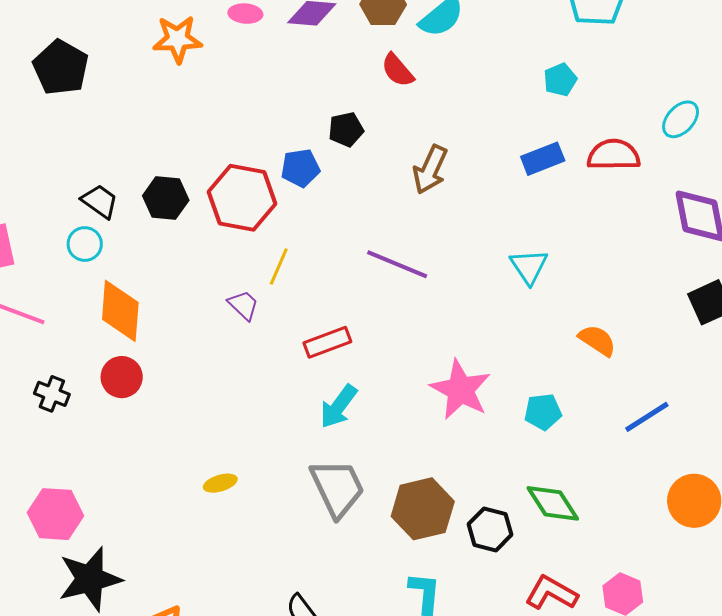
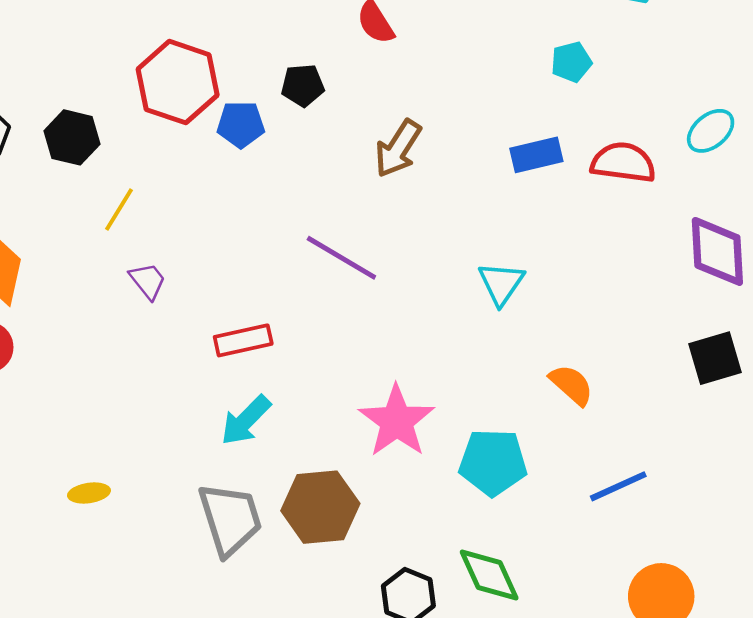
red hexagon: (242, 198) -> (178, 82), moved
yellow line: (279, 267) -> (119, 210), moved
cyan pentagon: (543, 412) -> (493, 462), size x1.5
brown hexagon: (423, 509) -> (320, 507), moved

